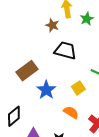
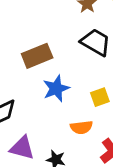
orange semicircle: (71, 112) -> (81, 127), turned 126

